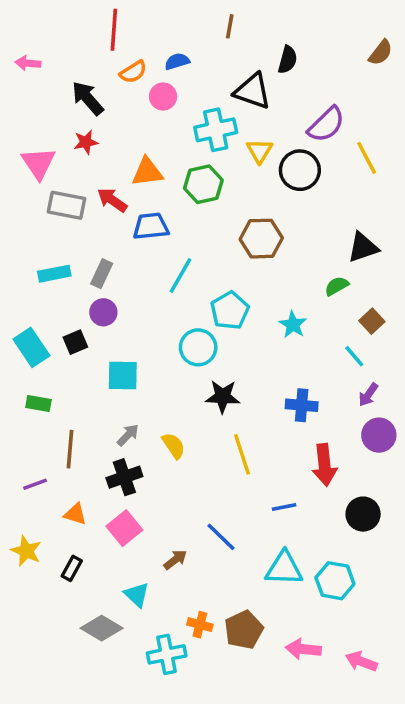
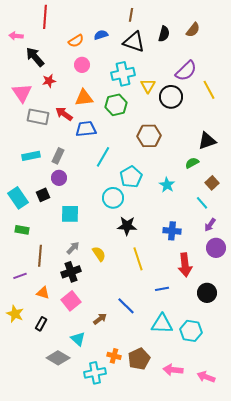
red line: (114, 30) -> (45, 17), moved
brown semicircle: (381, 53) -> (193, 30), moved
black triangle: (253, 91) -> (134, 42), moved
pink circle: (163, 96) -> (82, 65), moved
black arrow: (88, 98) -> (35, 57), moved

